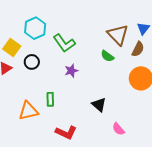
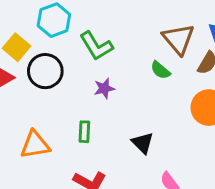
black circle: (32, 62) -> (45, 71), size x1.5
green rectangle: (50, 99) -> (84, 132), moved

